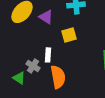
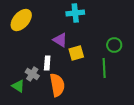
purple triangle: (46, 17) -> (60, 40), moved
yellow square: (69, 35) -> (76, 53), moved

